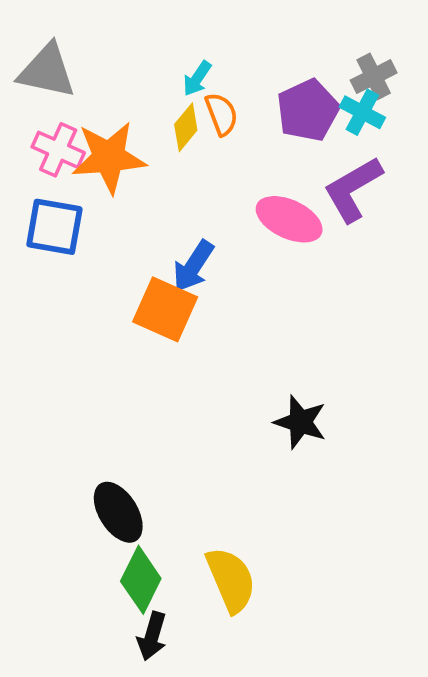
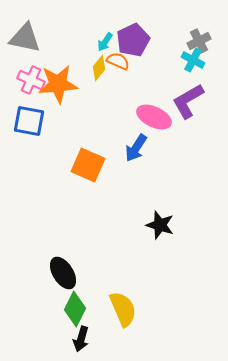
purple pentagon: (308, 110) -> (133, 40), moved
orange semicircle: (222, 114) -> (118, 61), turned -45
blue arrow: (193, 266) -> (136, 148), moved

